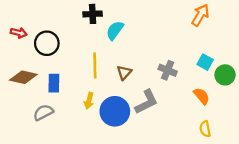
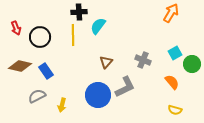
red arrow: (19, 33) -> (16, 28), turned 56
cyan square: (205, 62) -> (175, 53), turned 32
yellow line: (95, 66) -> (73, 35), moved
blue rectangle: (54, 83) -> (46, 71), turned -35
yellow arrow: (89, 101) -> (62, 105), moved
yellow semicircle: (205, 129) -> (175, 110), turned -64

